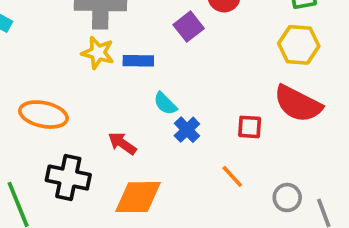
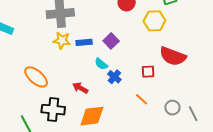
purple square: (189, 27) -> (111, 41), moved
yellow hexagon: (299, 45) -> (154, 21), moved
orange ellipse: (43, 115) -> (36, 77), turned 35

